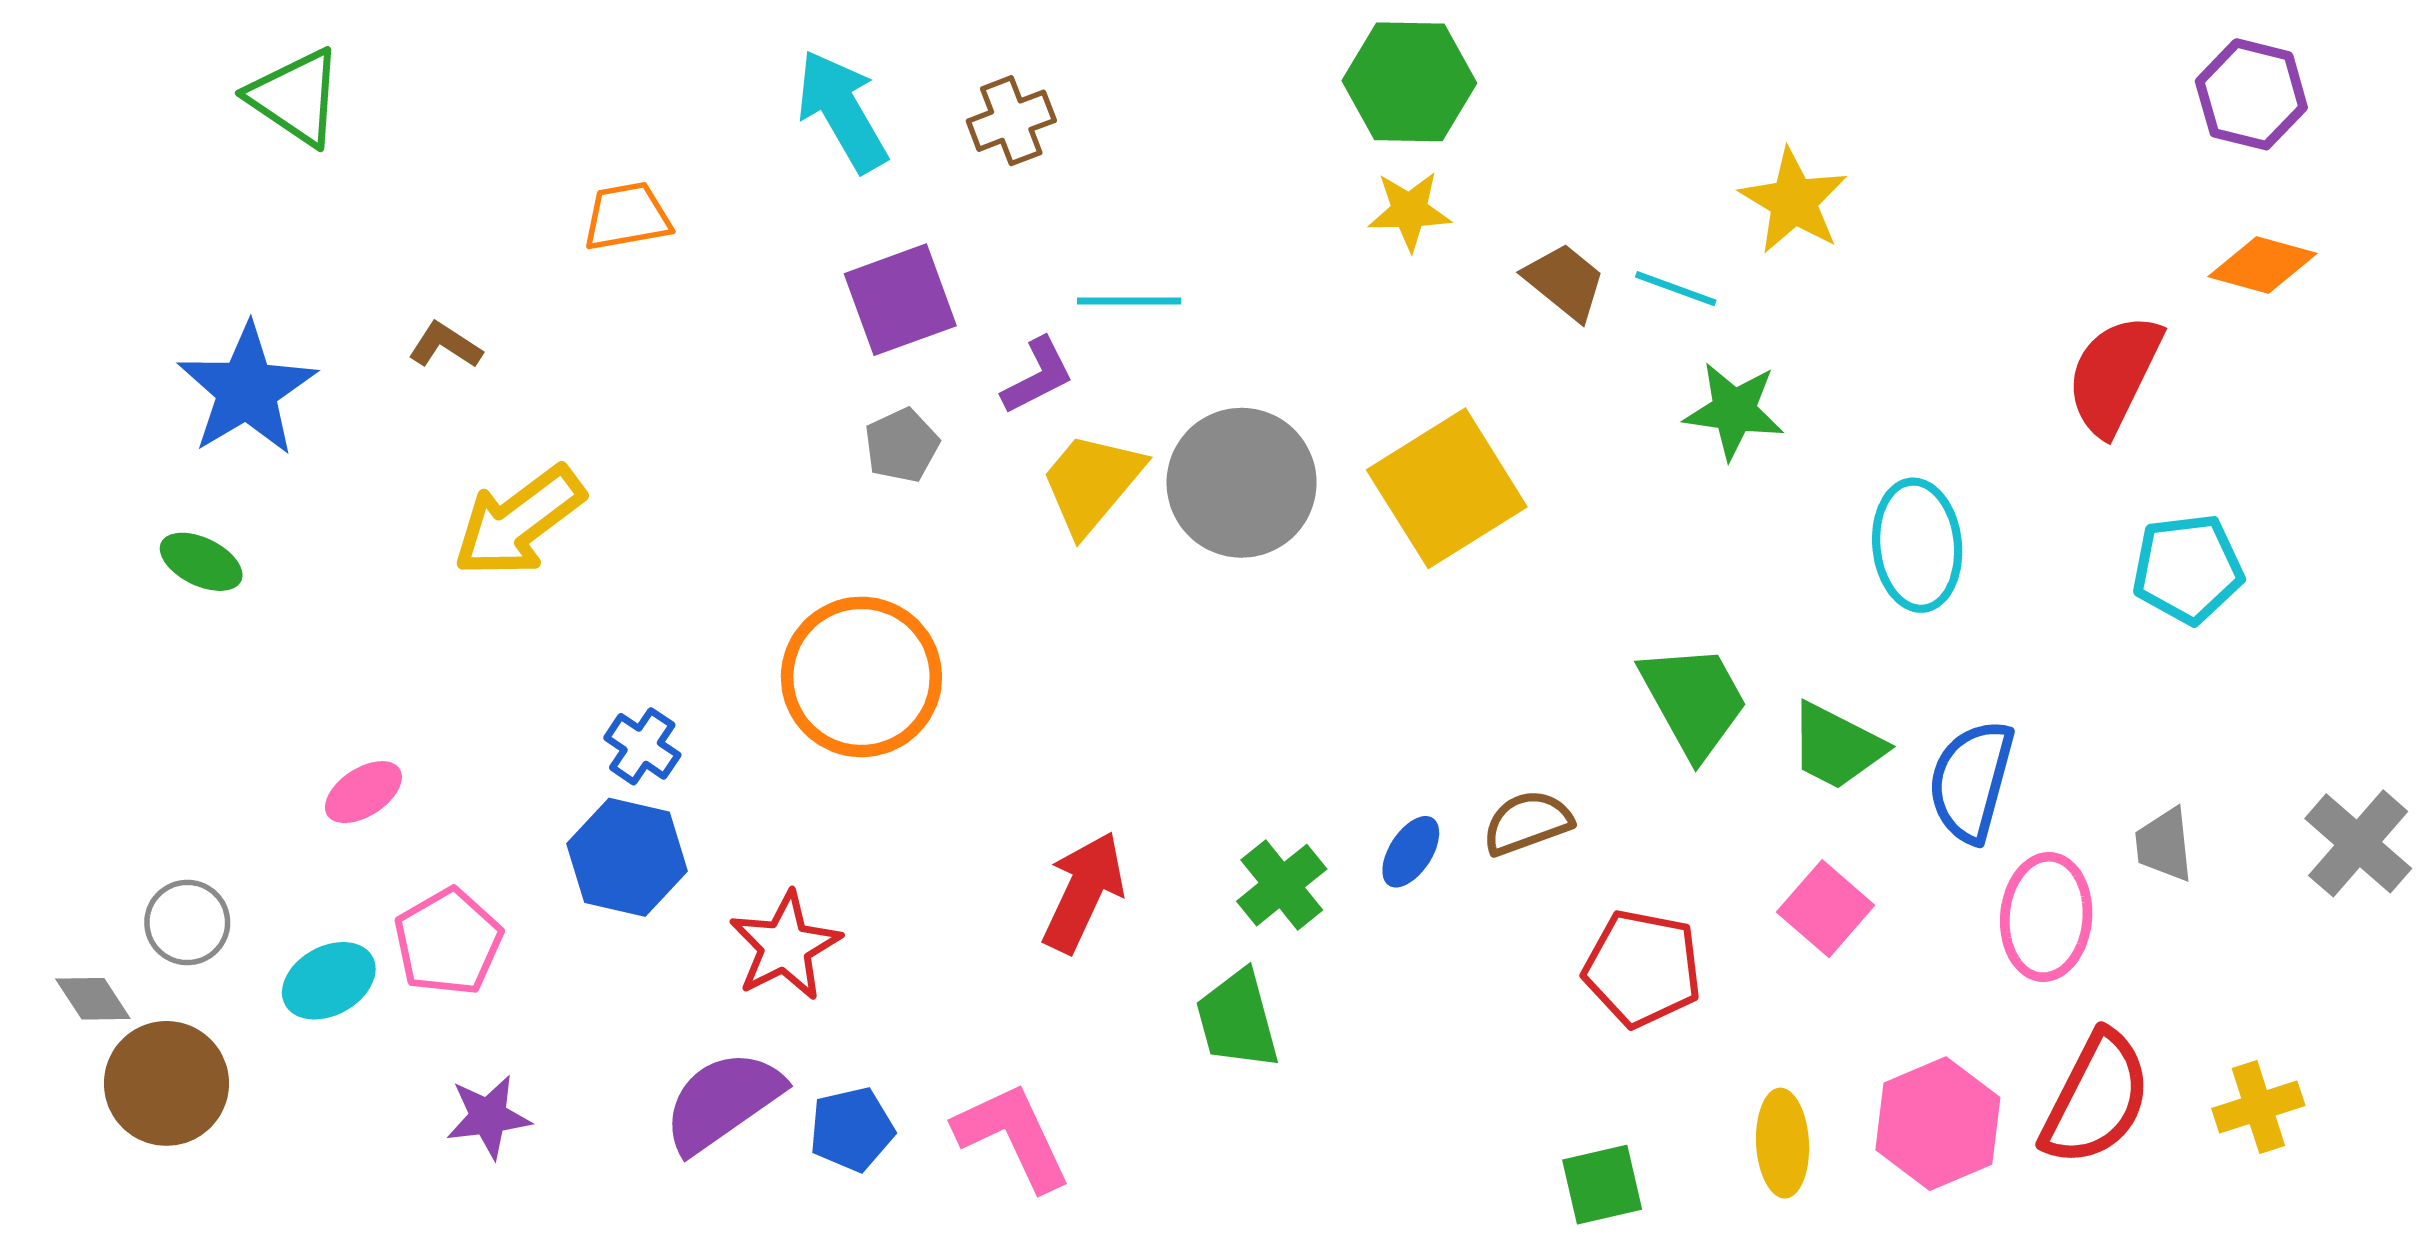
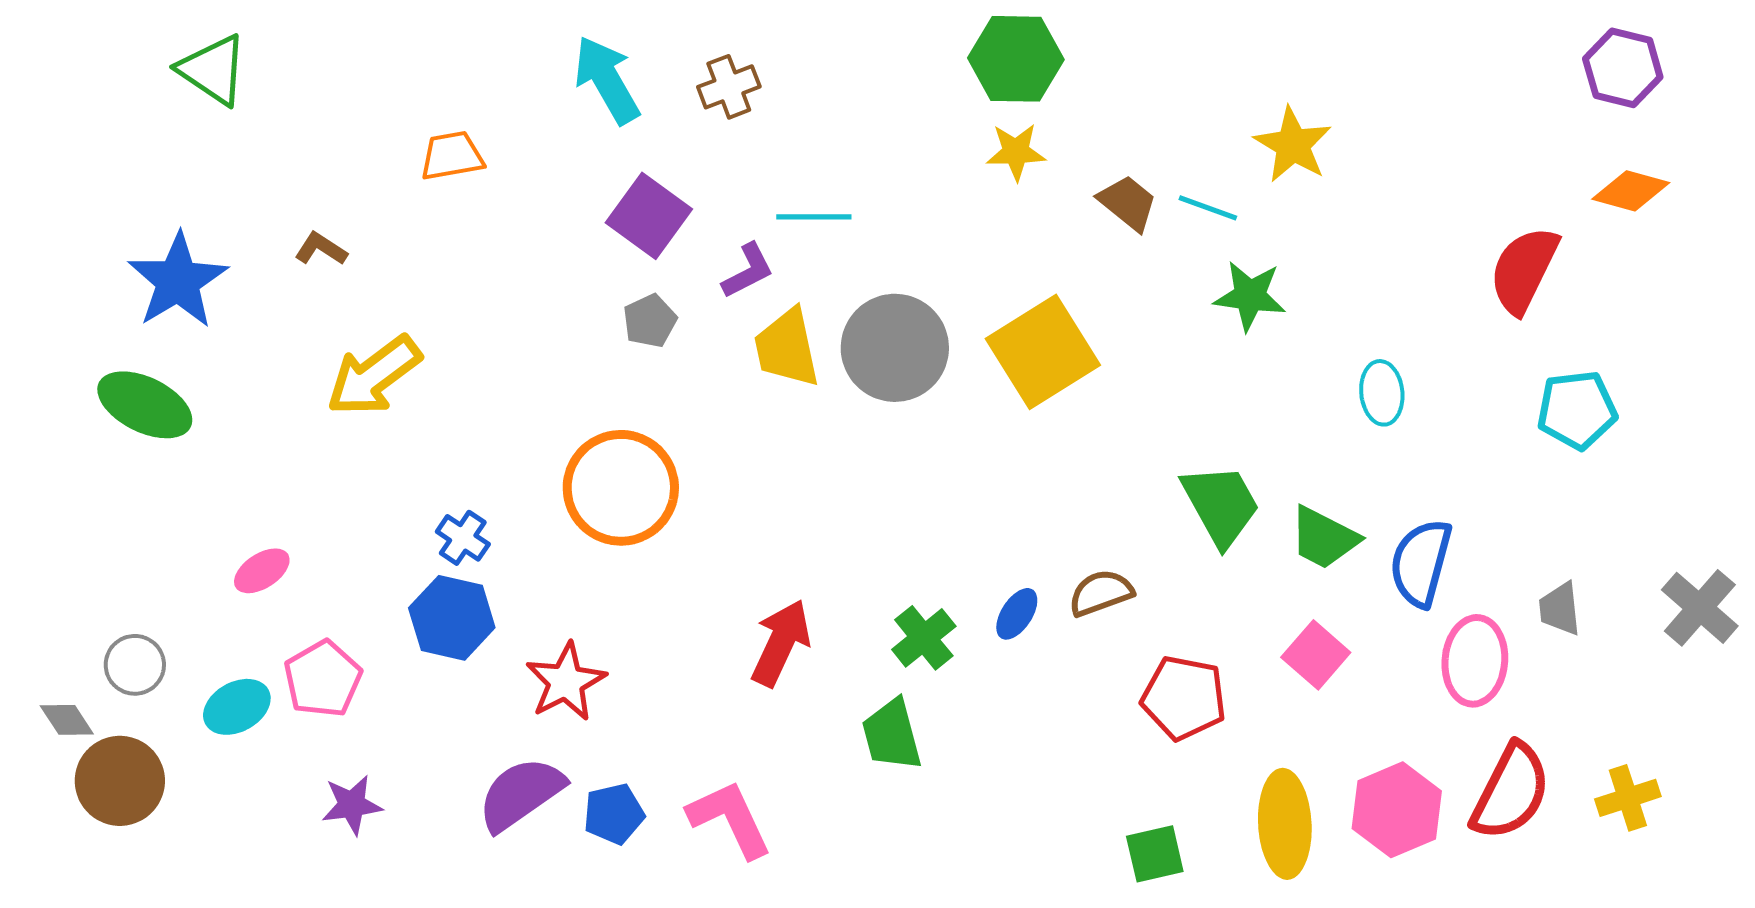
purple square: (900, 300) -> (649, 216), turned -34
yellow trapezoid: (1092, 483) -> (787, 348), turned -52
cyan ellipse: (1917, 545) -> (1382, 393), size x0.7
green ellipse: (201, 562) -> (145, 405), size x1.6
yellow ellipse: (1783, 1143) -> (1285, 824), size x1.4

